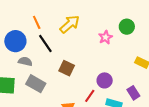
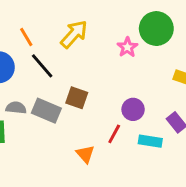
green circle: (127, 27) -> (156, 29), size x1.5
gray semicircle: (25, 61) -> (16, 108), moved
gray rectangle: (36, 84) -> (46, 111), moved

